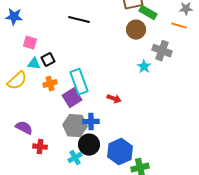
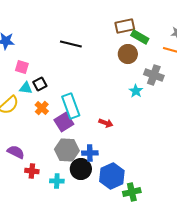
orange cross: (50, 84) -> (42, 108), turned -32
blue cross: (91, 122) -> (90, 153), moved
cyan cross: (75, 158) -> (57, 181), moved, turned 32

